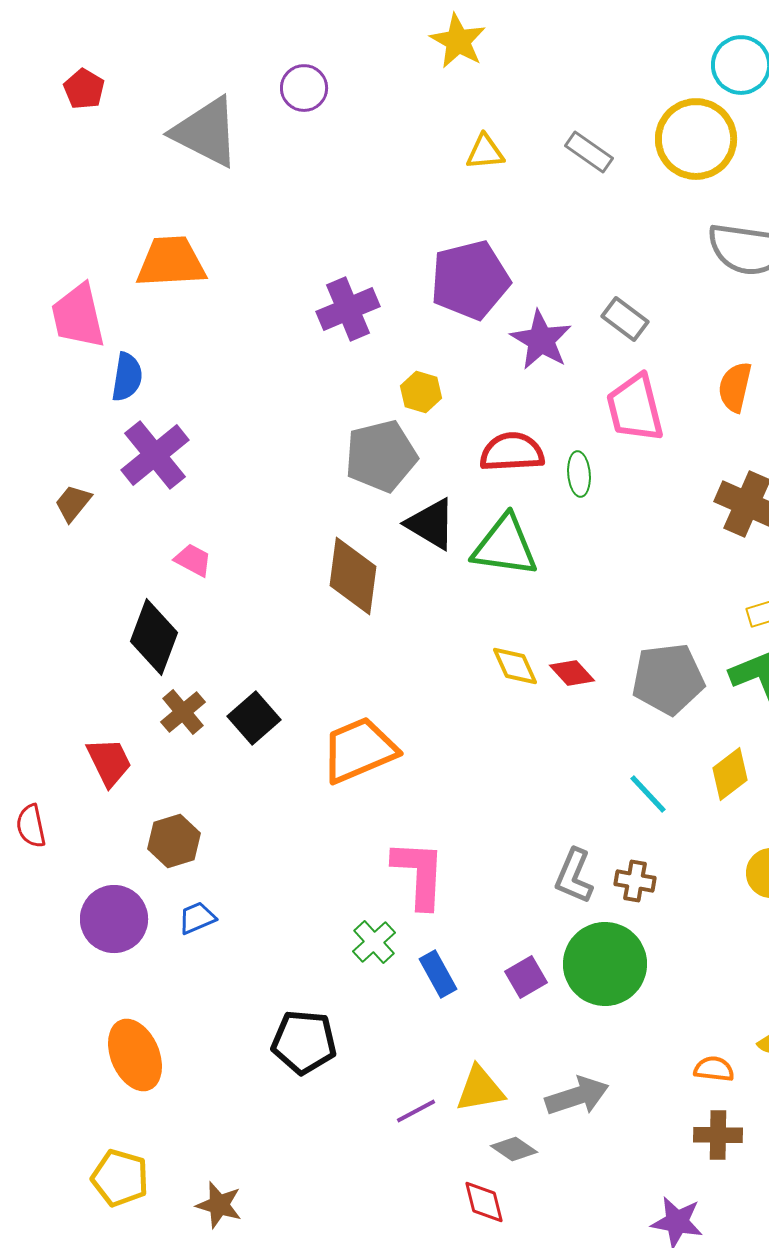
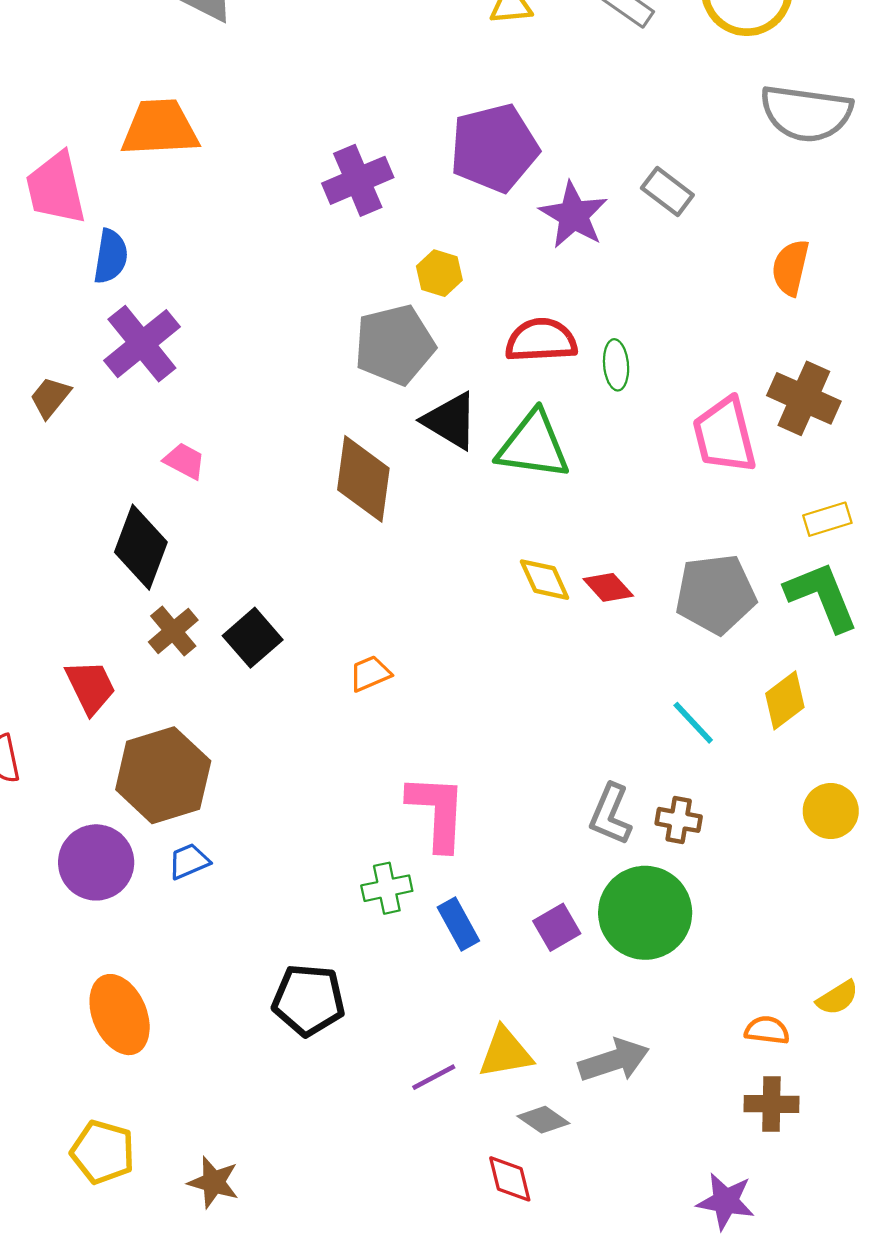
pink trapezoid: (635, 408) -> (725, 435), moved
orange trapezoid: (359, 750) -> (370, 673), size x0.5
brown hexagon: (174, 841) -> (163, 775), size x1.6
green cross: (374, 942) -> (387, 888), turned 30

